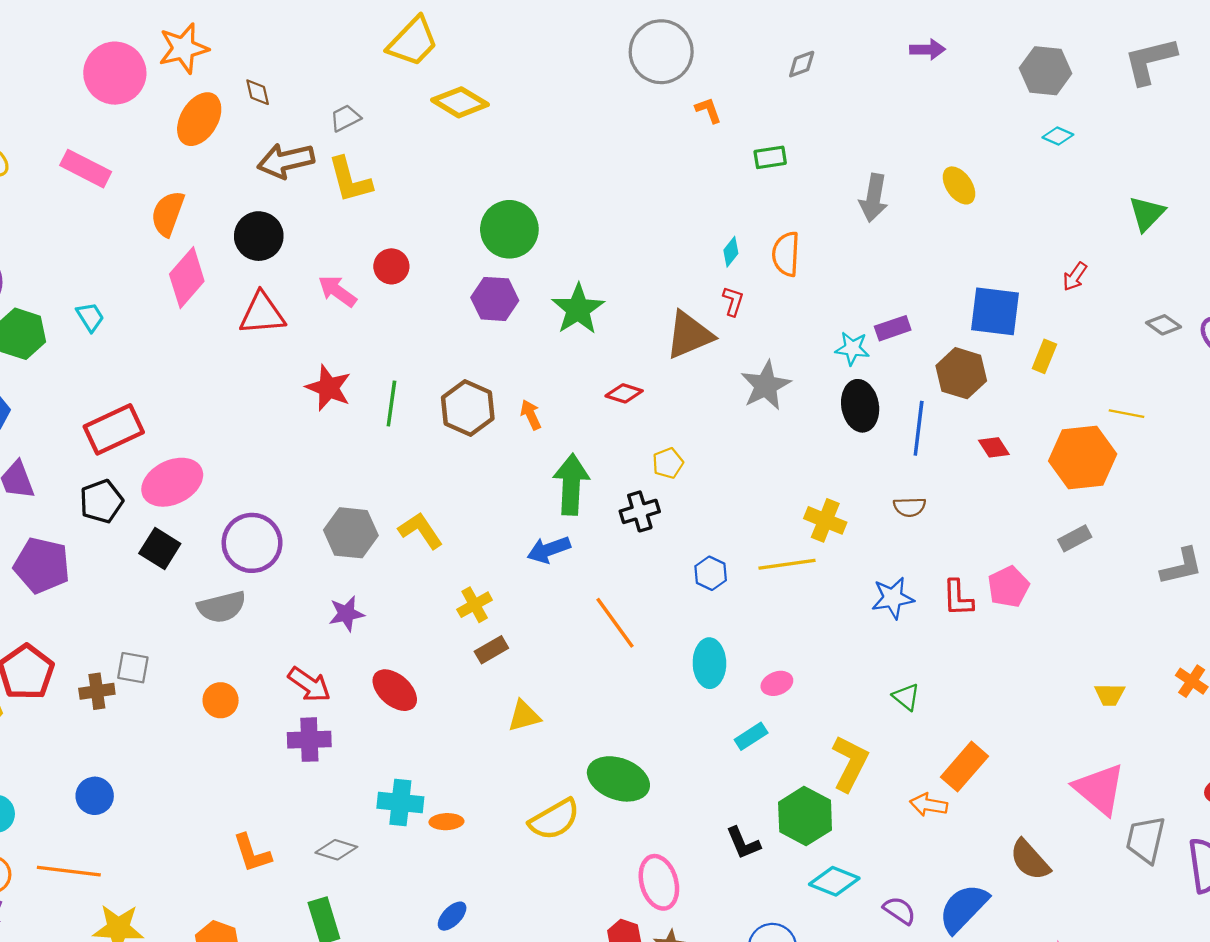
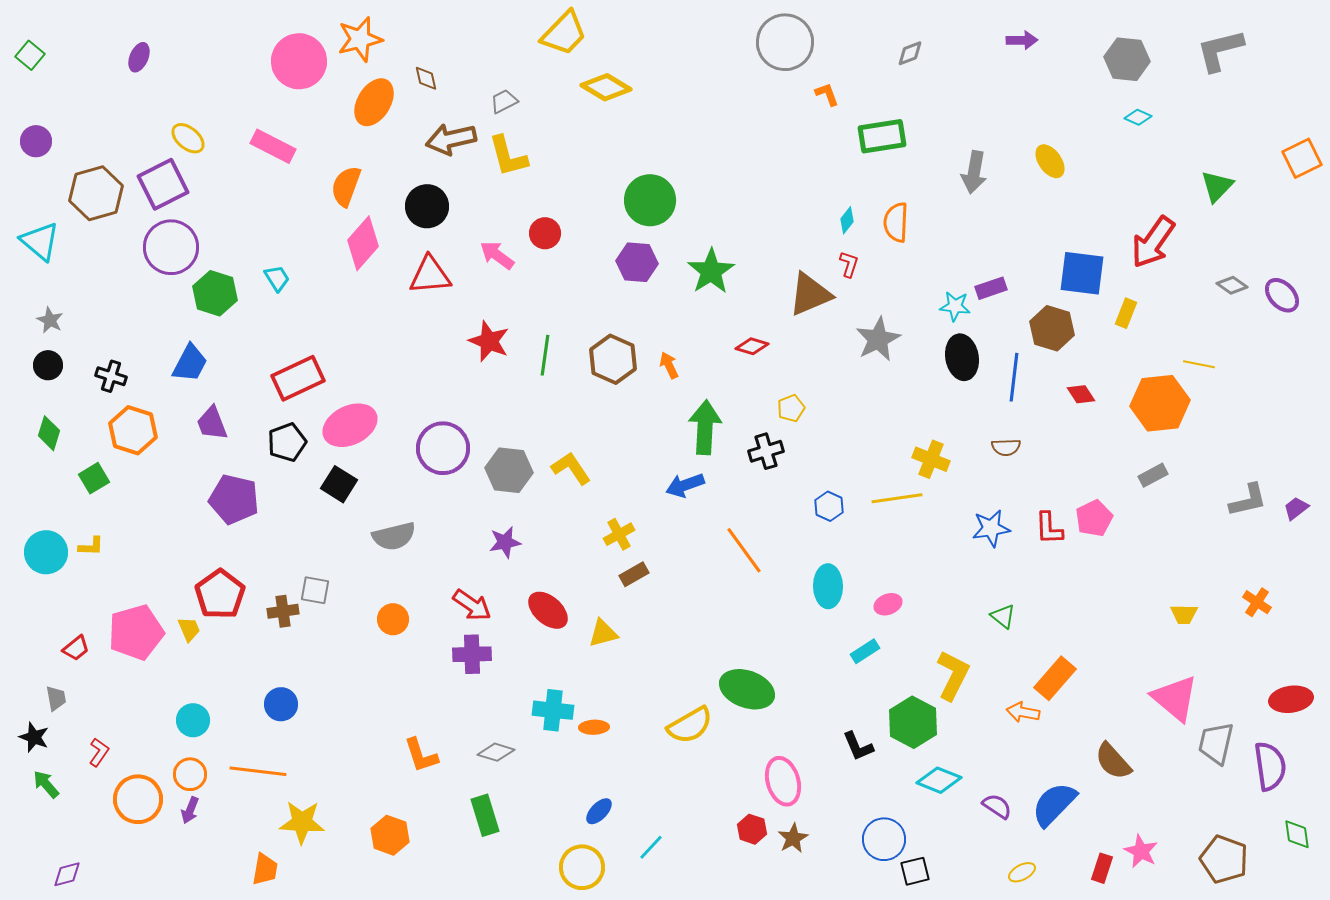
green rectangle: (770, 157) -> (882, 136), size x1.6
red arrow: (1075, 277) -> (1153, 242), size x2.0
purple circle: (252, 543) -> (443, 448), moved
yellow triangle: (524, 716) -> (603, 633), moved

